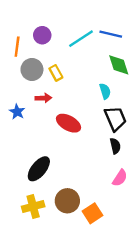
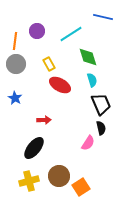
blue line: (111, 34) -> (103, 17), moved
green diamond: (119, 65) -> (88, 57), moved
gray circle: (32, 69) -> (16, 64), moved
red arrow: (43, 98) -> (44, 120), moved
red ellipse: (68, 123) -> (60, 85), moved
pink semicircle: (120, 178) -> (88, 143), moved

